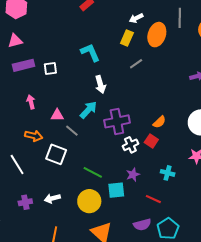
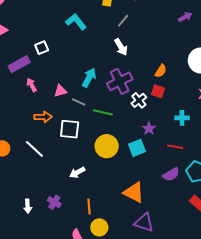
purple rectangle: (23, 65) -> (19, 64), moved
white arrow: (100, 84) -> (121, 47), moved
green line: (93, 172) -> (103, 112), moved
yellow circle: (89, 201) -> (107, 146), moved
purple cross: (25, 202) -> (54, 202), moved, turned -32

